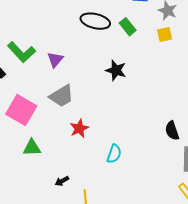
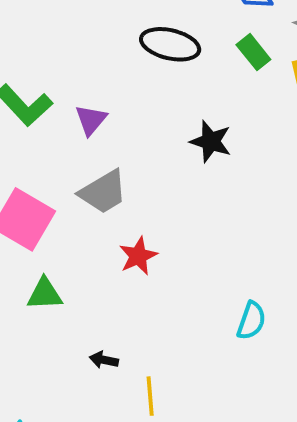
green rectangle: (128, 27) -> (253, 52), moved
cyan semicircle: (114, 154) -> (251, 321), moved
black arrow: (62, 181) -> (104, 360), turned 40

